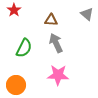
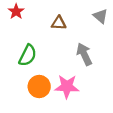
gray arrow: (56, 43) -> (84, 54), moved
orange circle: (16, 85) -> (39, 87), moved

